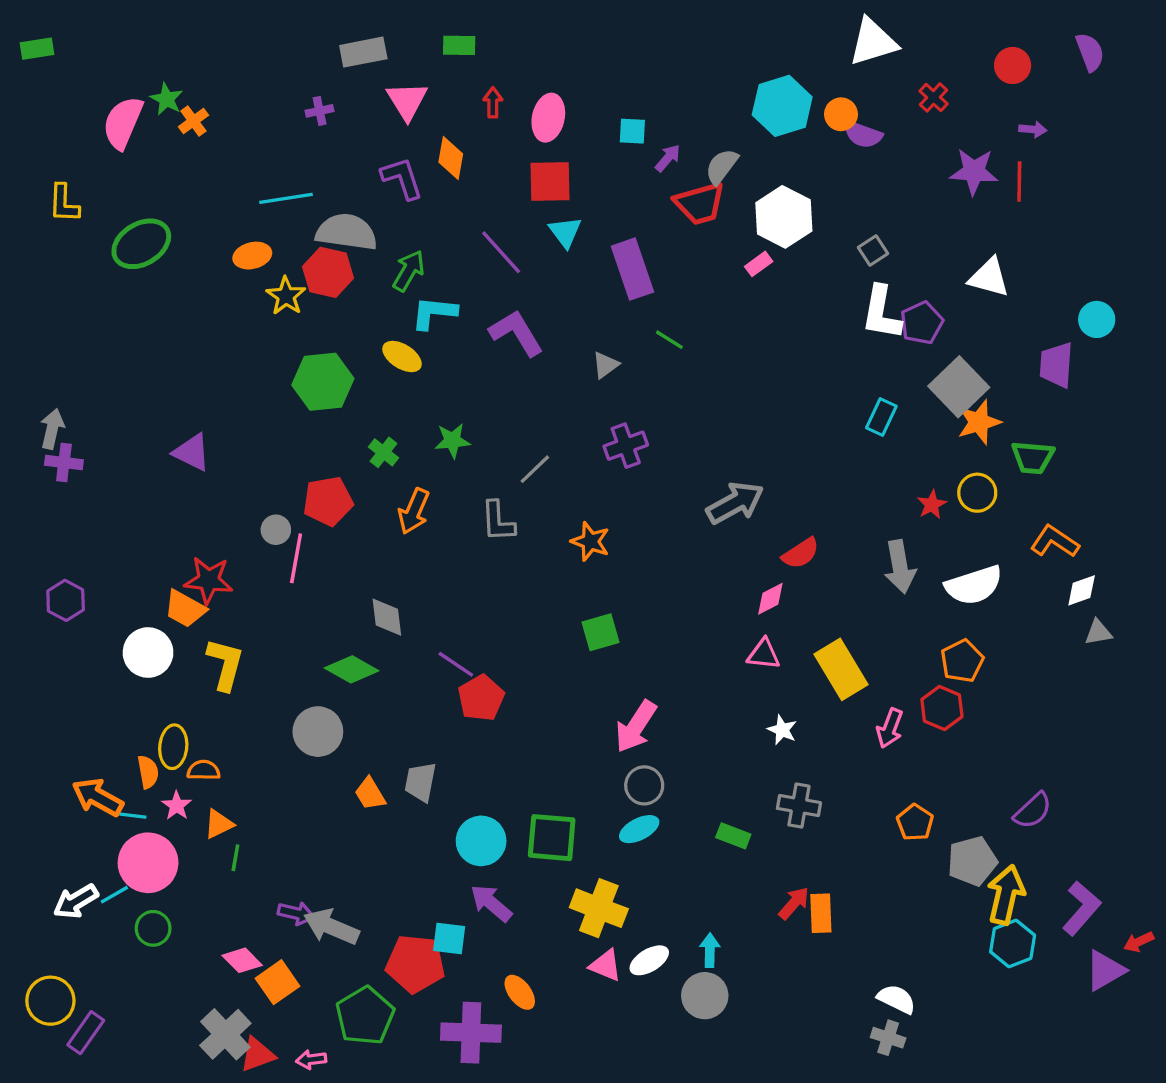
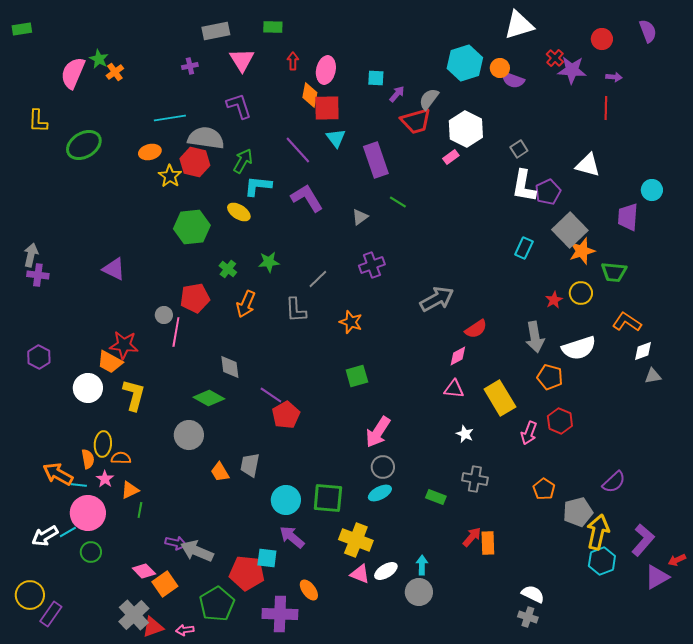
orange diamond: (451, 158) -> (310, 95), moved
purple star: (974, 171) -> (572, 70), moved
orange pentagon: (962, 661) -> (550, 377), moved, turned -30

